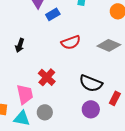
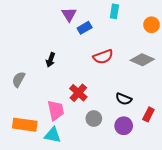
black semicircle: (91, 83) -> (124, 99), size x0.7
gray circle: (45, 112) -> (94, 119), moved

